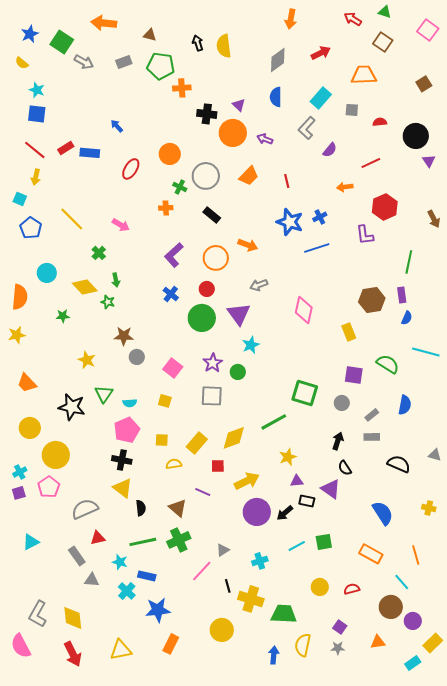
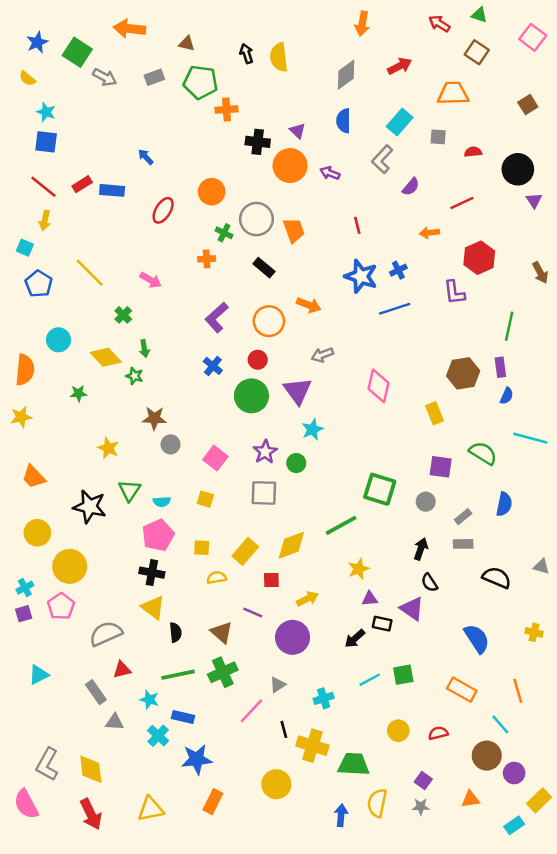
orange trapezoid: (249, 176) -> (294, 230), moved, turned -65
yellow arrow: (247, 481) -> (307, 599), size x0.7
purple circle: (257, 512) -> (293, 637), moved

